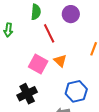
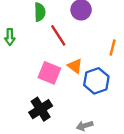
blue hexagon: (76, 91) -> (96, 81), moved

